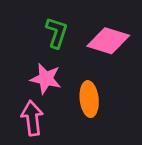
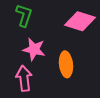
green L-shape: (57, 33) -> (24, 15), moved

